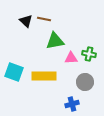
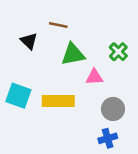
black triangle: (26, 21) -> (29, 41), moved
green cross: (89, 54) -> (118, 52), moved, turned 32
blue cross: (72, 104) -> (108, 138), moved

